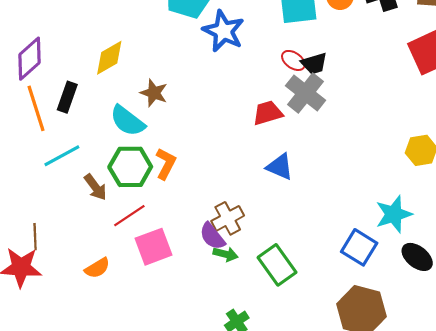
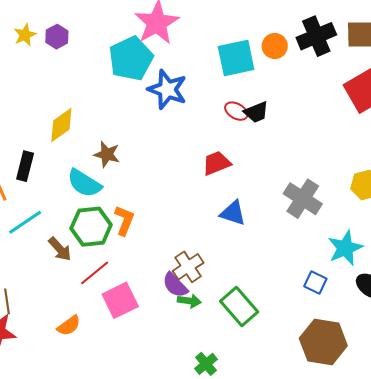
gray cross: (306, 93) -> (303, 199), moved
blue square: (359, 247) -> (315, 282), size x0.7

